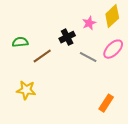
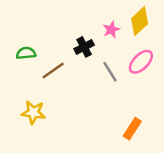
gray line: (88, 57) -> (110, 72), turned 30

